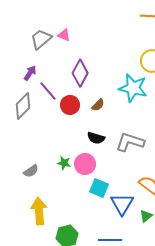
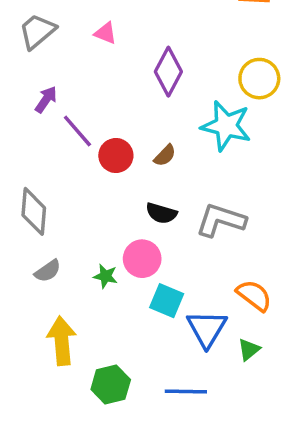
gray trapezoid: (41, 39) -> (37, 31), moved
purple diamond: (80, 73) -> (168, 72), moved
gray diamond: (23, 106) -> (34, 211), moved, turned -40
green star: (64, 163) -> (105, 276), moved

